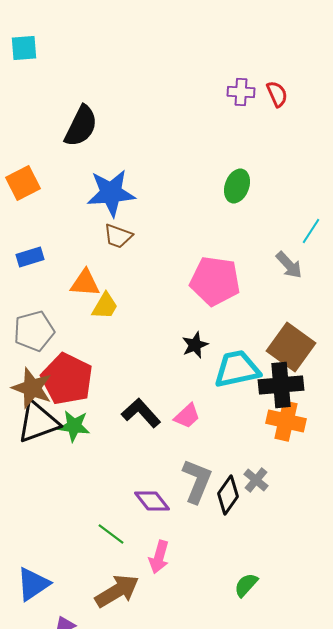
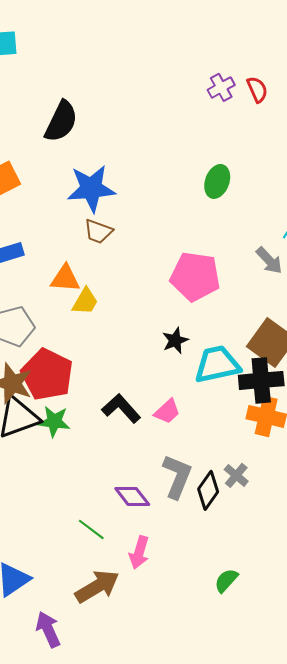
purple cross: (241, 92) -> (221, 87), turned -32

